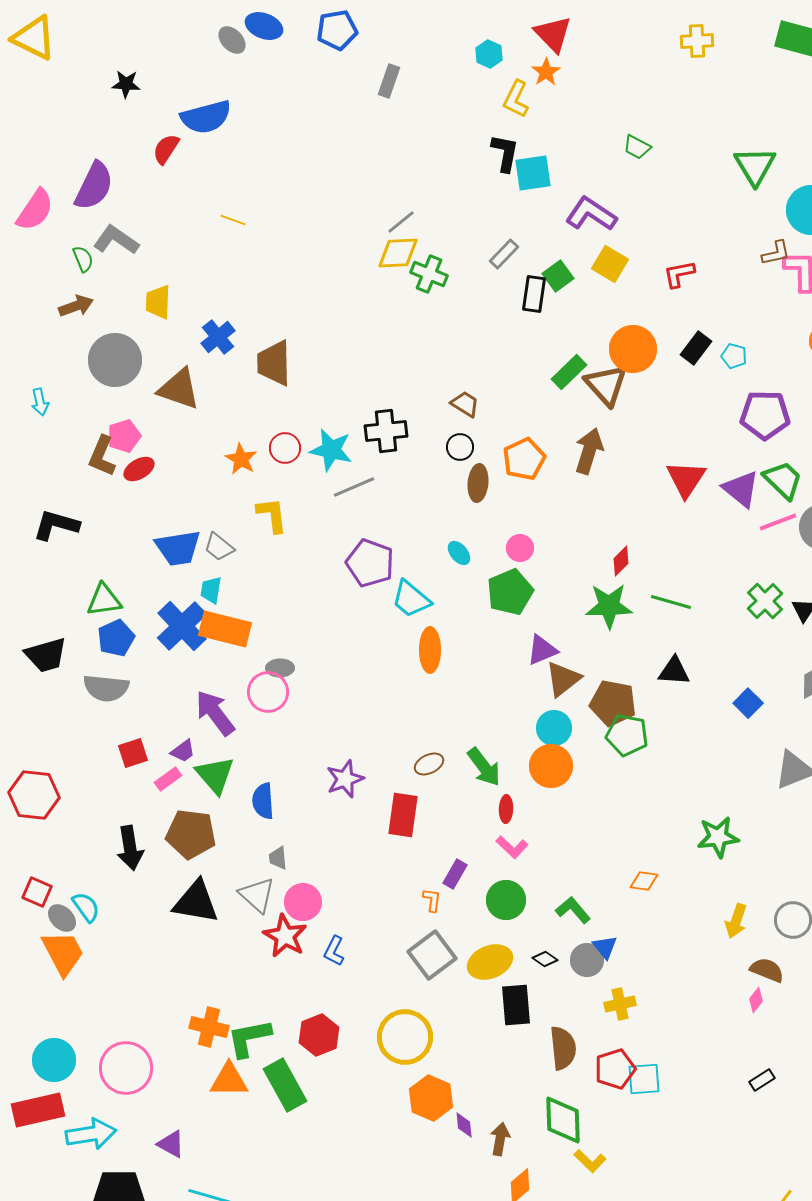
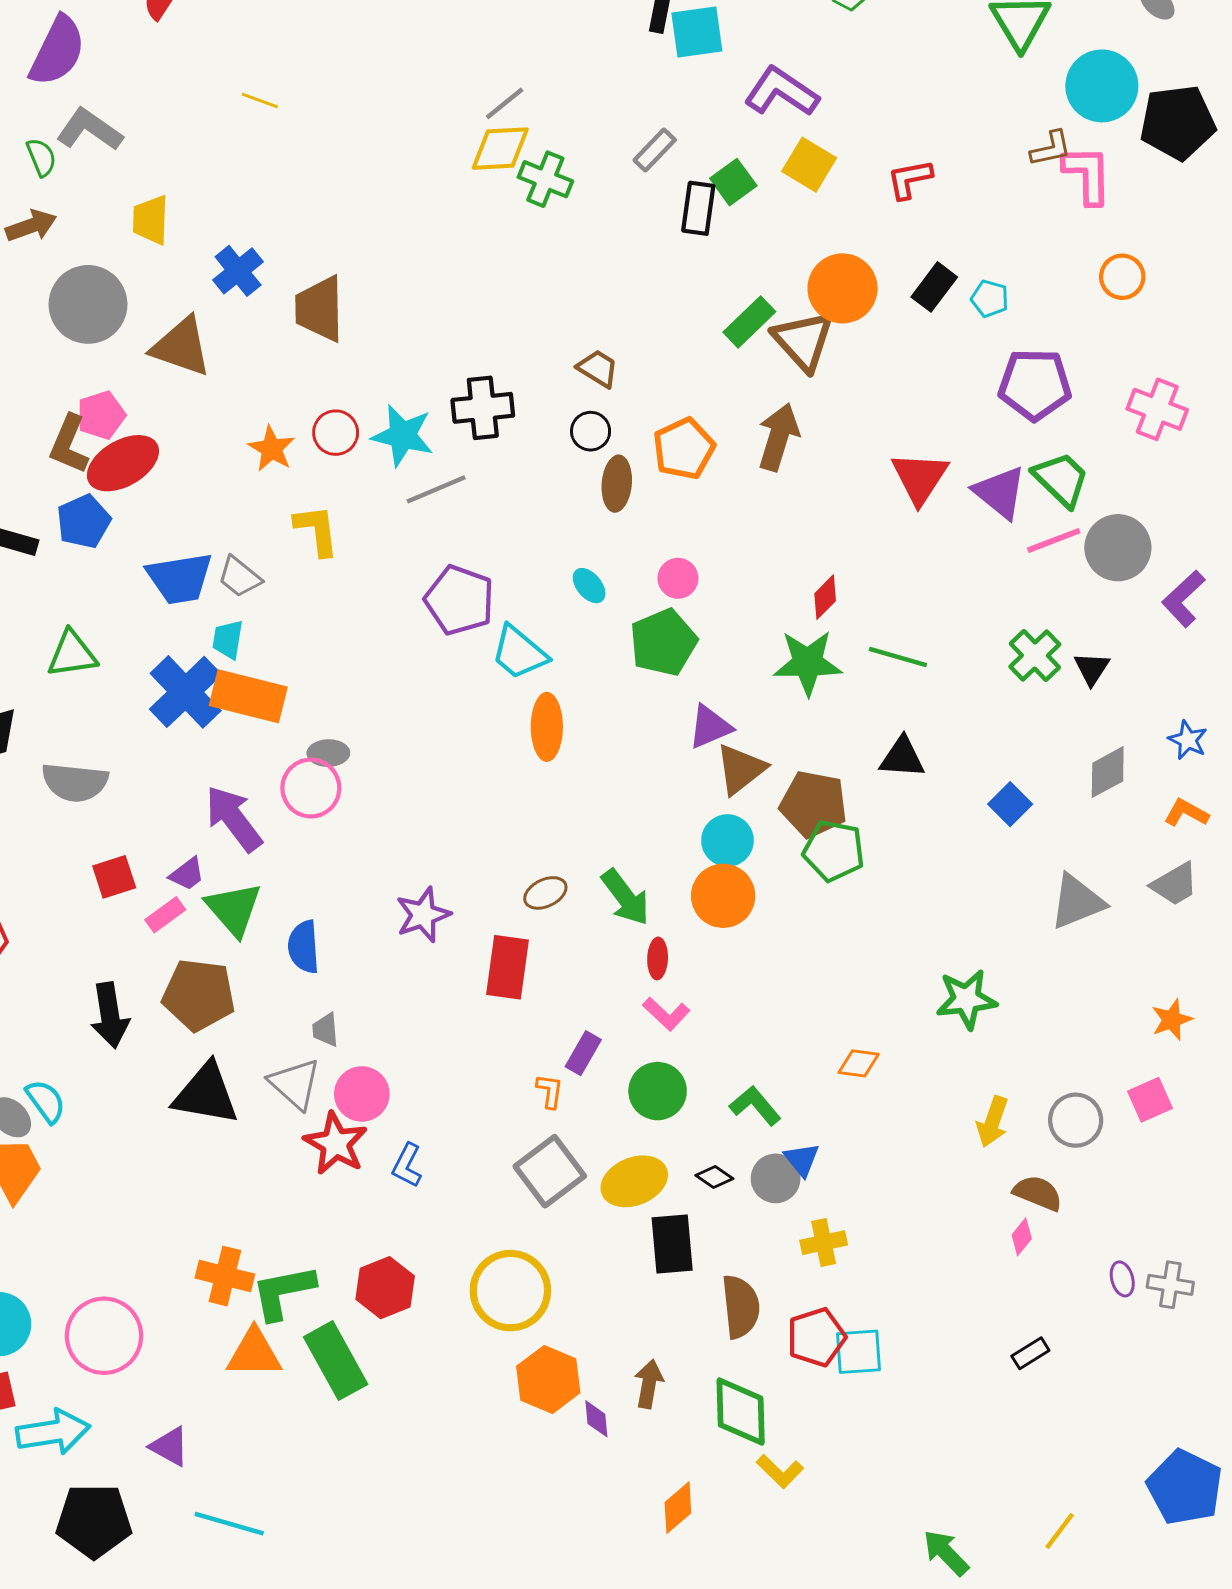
red ellipse: (139, 469) -> (123, 463), size x1.6
blue pentagon: (116, 638) -> (84, 521), moved
brown arrow: (500, 1139) -> (649, 1384), moved

